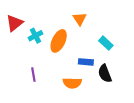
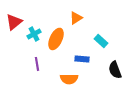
orange triangle: (80, 19) -> (76, 18), turned 32
black semicircle: (105, 74) -> (115, 70), moved
purple line: (33, 75) -> (37, 64), moved

